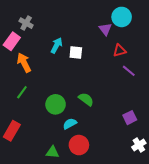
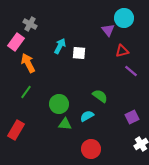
green semicircle: (86, 99) -> (100, 96), moved
cyan semicircle: (70, 124) -> (87, 116), moved
red circle: (79, 145) -> (91, 149), moved
green triangle: (52, 152) -> (65, 124), moved

